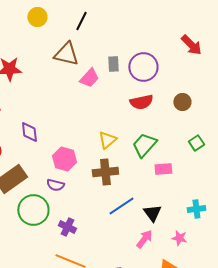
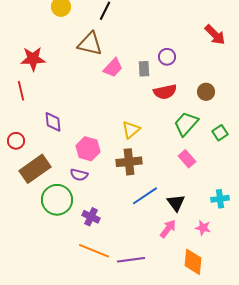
gray rectangle: (113, 64) -> (144, 69), moved
purple circle: (143, 67) -> (167, 57), size x0.6
green trapezoid: (144, 145) -> (186, 124), moved
pink rectangle: (163, 169) -> (187, 159), turned 54

